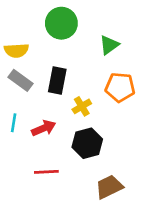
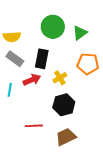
green circle: (61, 23) -> (53, 27), moved
red arrow: (44, 128) -> (32, 80), moved
brown trapezoid: (109, 187) -> (66, 137), moved

